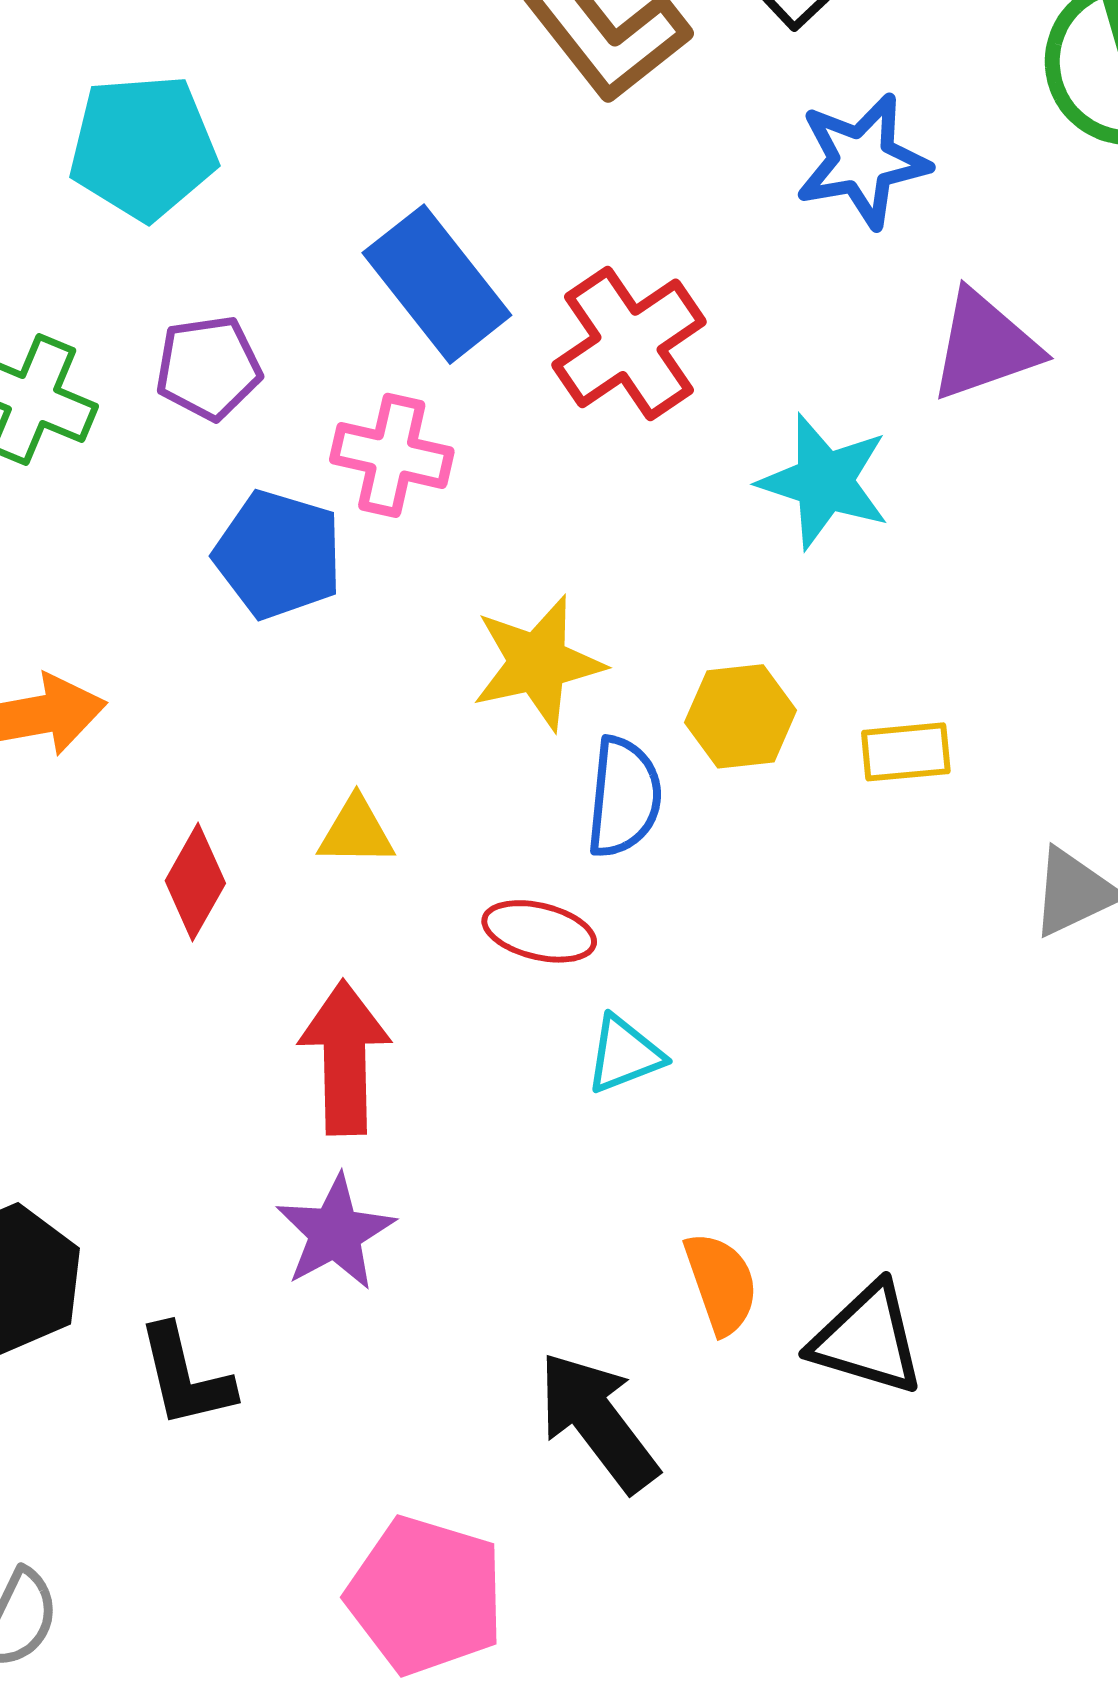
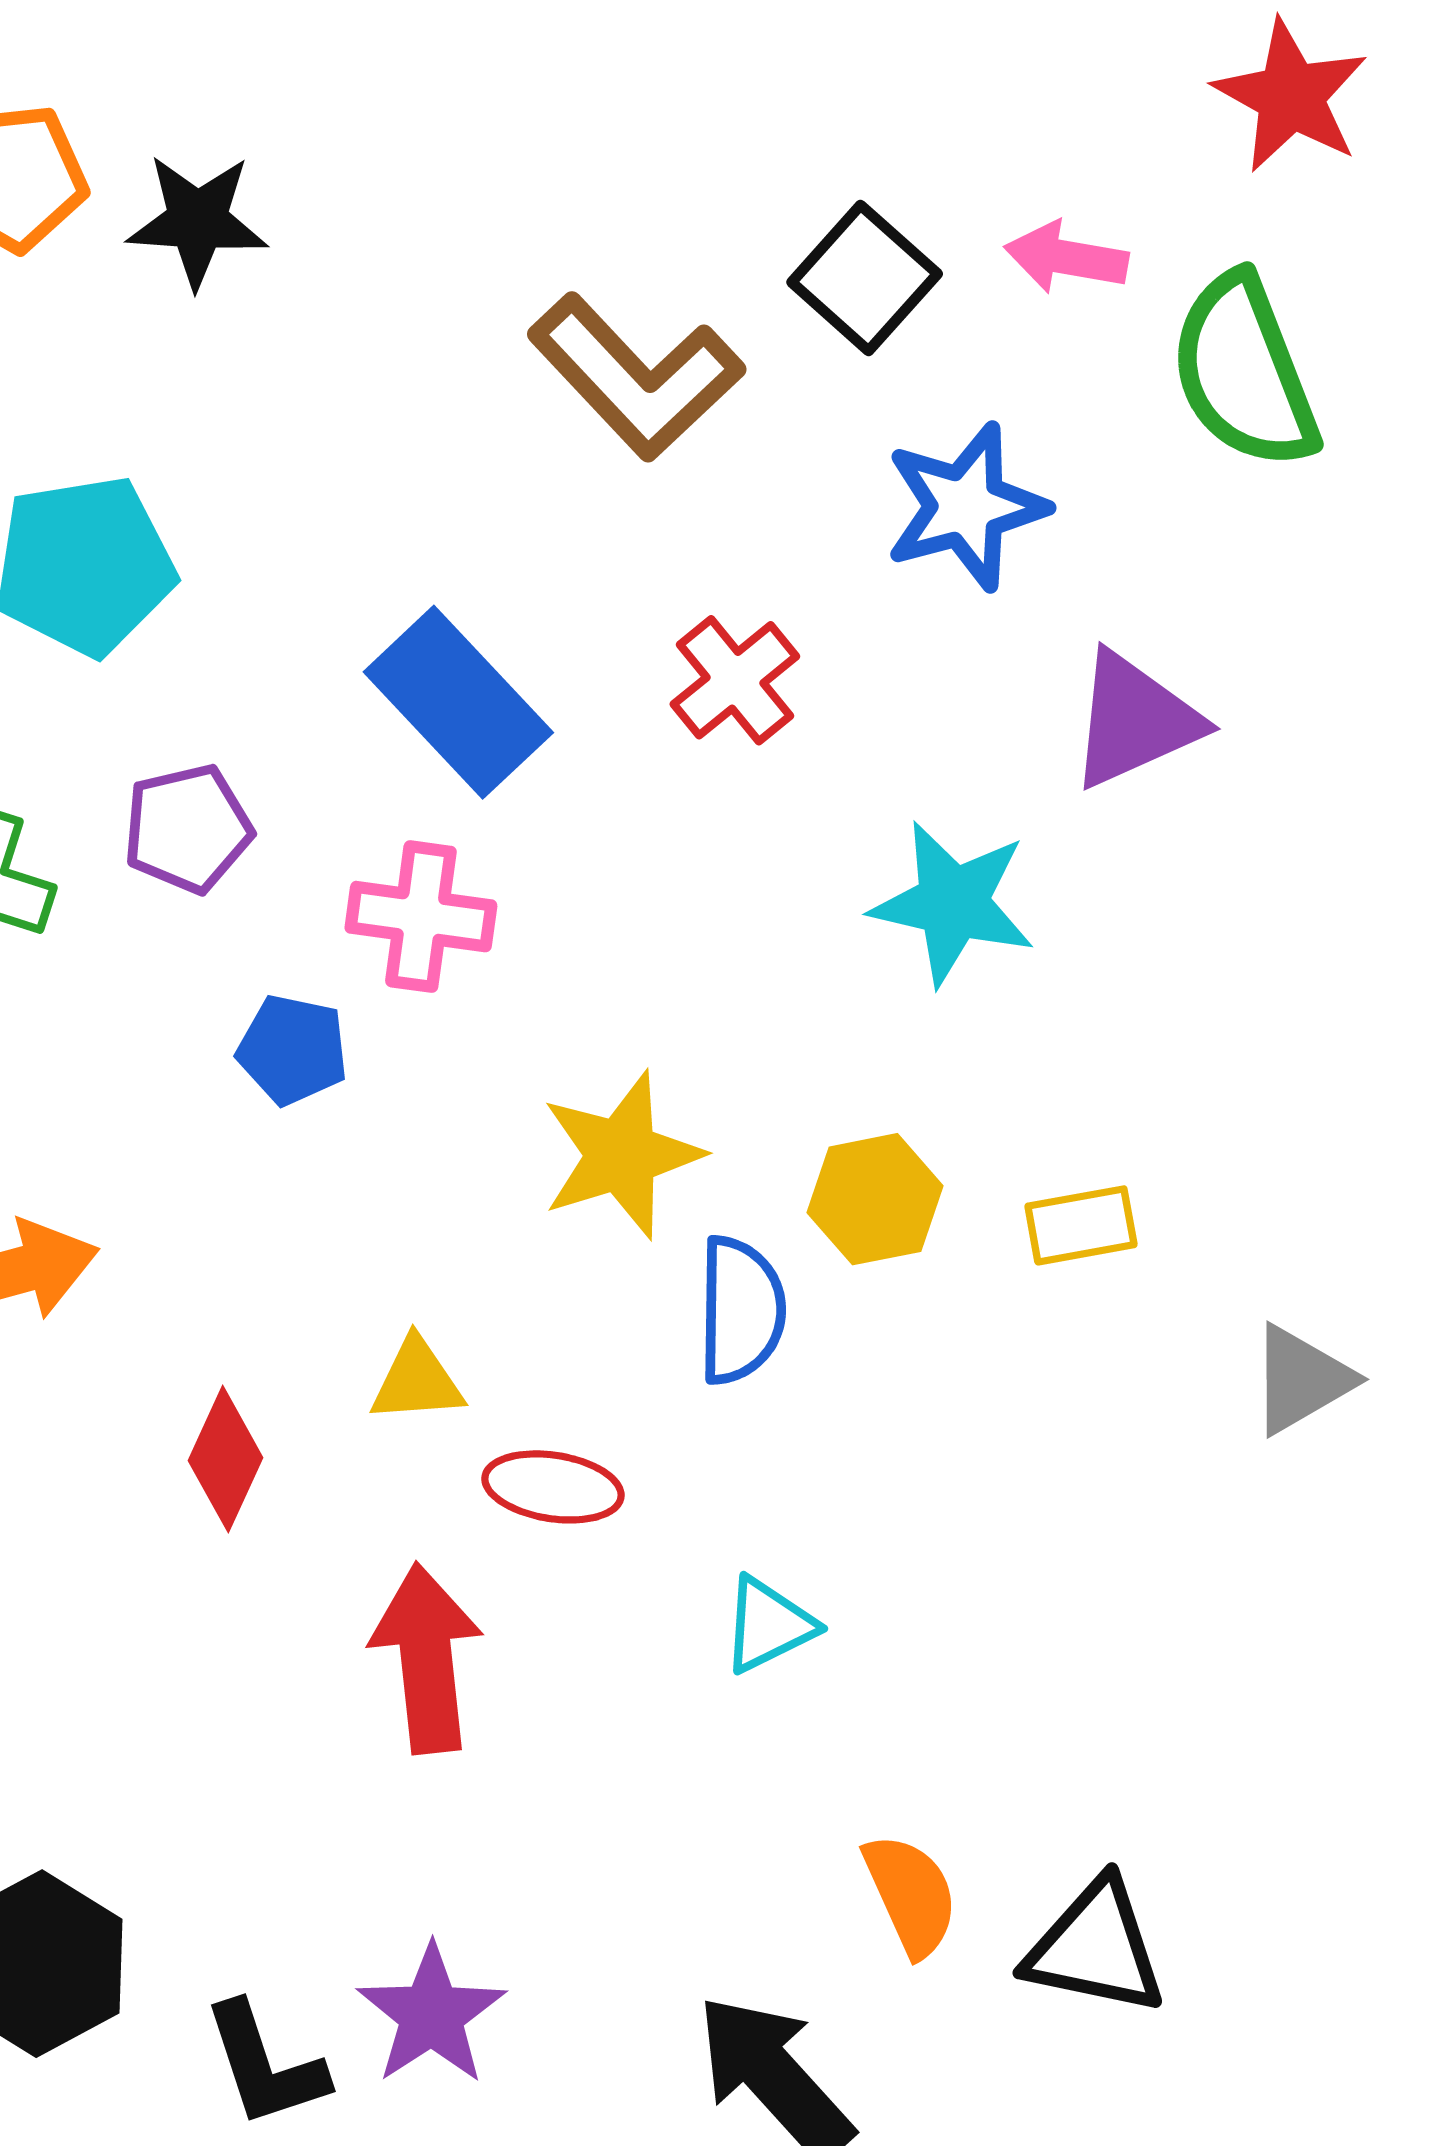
red cross: (629, 343) -> (735, 680), moved, size x0.7
blue pentagon: (278, 555) -> (293, 1050), size x0.7
red ellipse: (539, 931) -> (553, 1487), moved
purple star: (335, 1233) -> (431, 2015), moved

